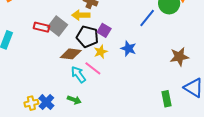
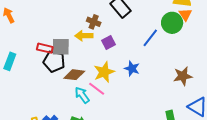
gray square: (58, 26) -> (61, 47), turned -36
purple square: (104, 30) -> (109, 43), moved, turned 32
black pentagon: (87, 37) -> (54, 61), moved
yellow star: (101, 52) -> (104, 72), size x1.5

